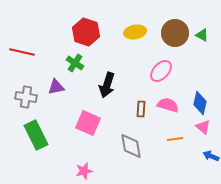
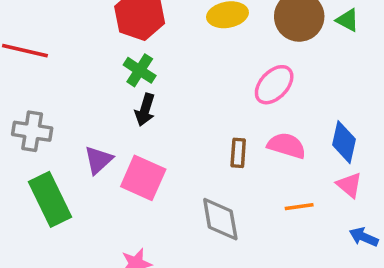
green cross: (75, 63) -> (140, 70), moved
black arrow: (107, 85) -> (145, 110), moved, size x0.7
purple triangle: (56, 87) -> (98, 160), moved, turned -30

